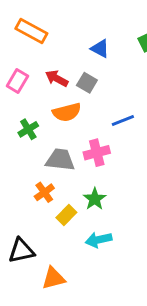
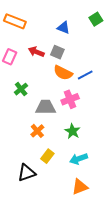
orange semicircle: (67, 112) -> (63, 73), moved, turned 48
yellow rectangle: (66, 215) -> (47, 156), moved
orange triangle: (53, 278) -> (80, 187), moved

